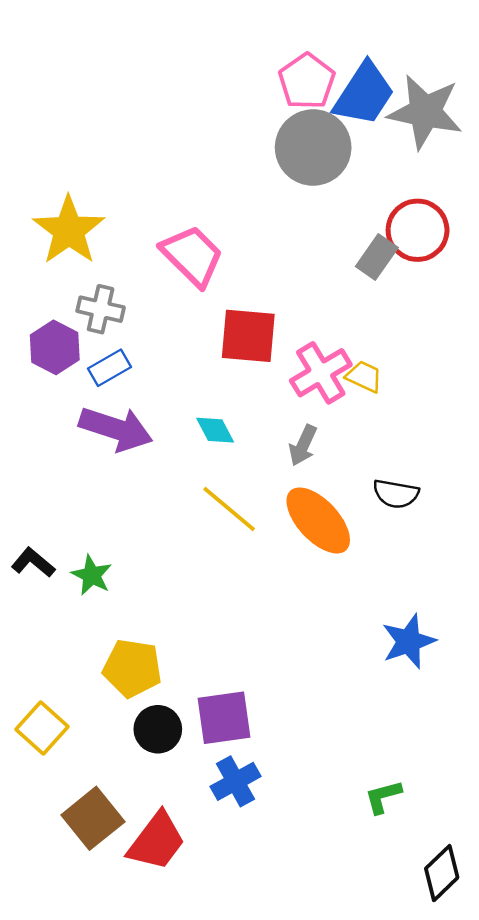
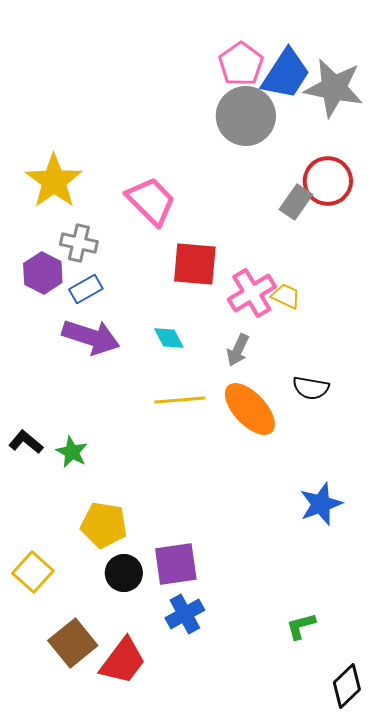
yellow line: (229, 509) -> (180, 400), turned -45

